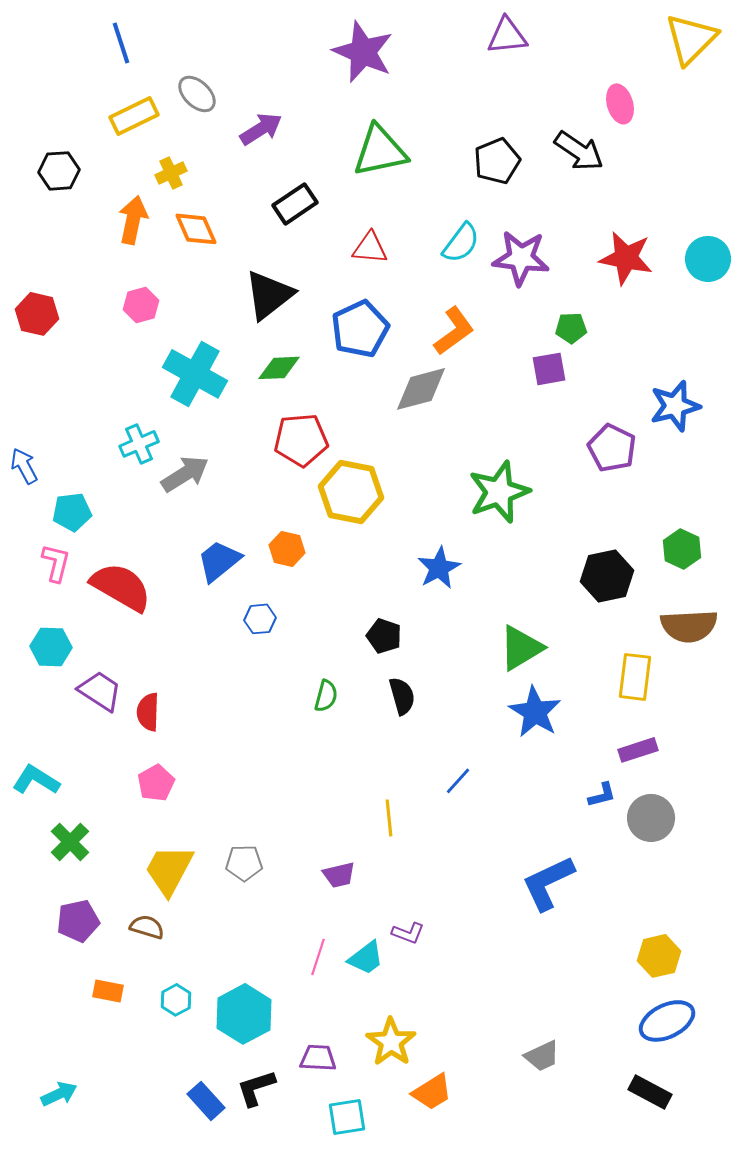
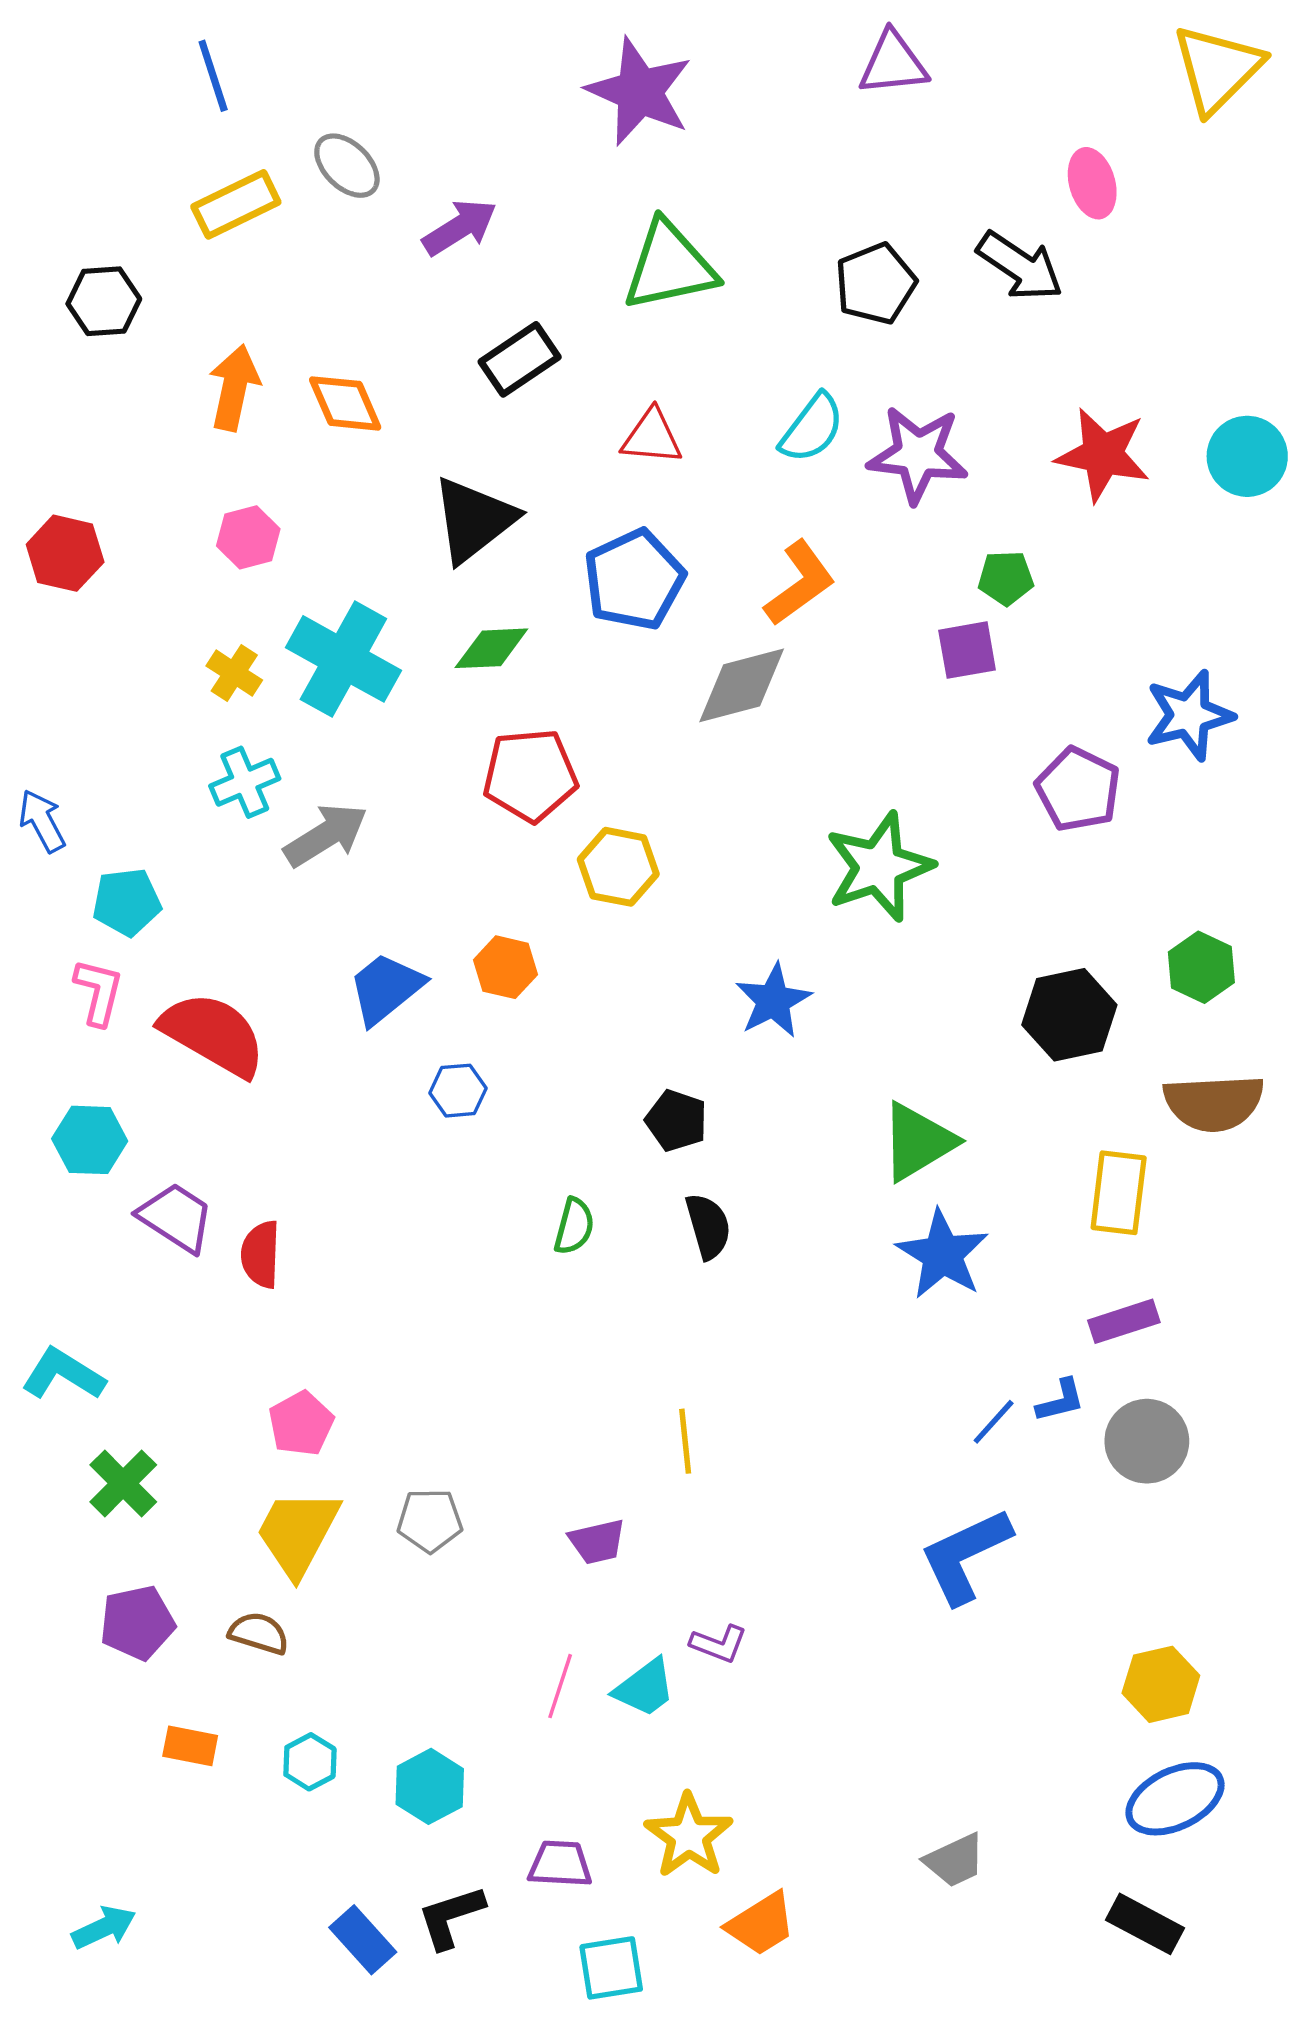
yellow cross: (171, 173) -> (234, 673), moved, turned -32
yellow hexagon: (351, 492) -> (618, 867), size x0.7
blue line: (458, 781) -> (994, 1422), moved
pink pentagon: (156, 783) -> (301, 1424), moved
cyan hexagon: (244, 1014) -> (430, 1786), size x0.7

